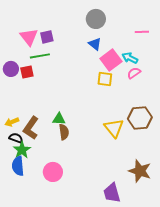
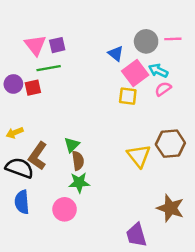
gray circle: (96, 19) -> (146, 41), moved
green triangle: (59, 119) -> (72, 145), turned -48
yellow arrow: (12, 122) -> (15, 133), moved
black semicircle: (16, 138) -> (19, 168), size x1.6
green star: (22, 150) -> (79, 183), moved, turned 30

